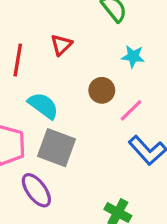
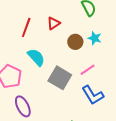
brown circle: (102, 90) -> (75, 42), moved
gray square: (57, 148) -> (60, 78), moved

